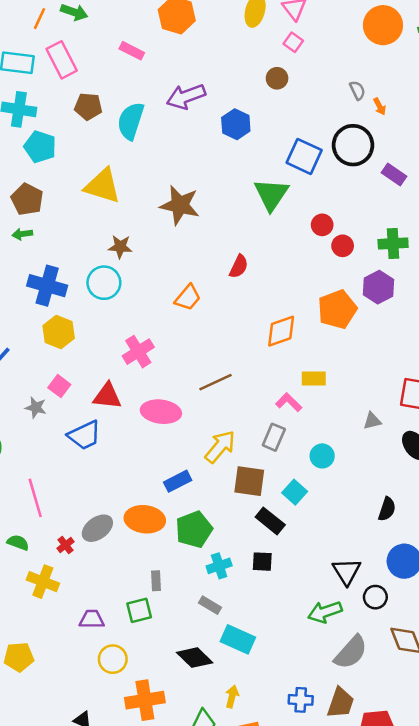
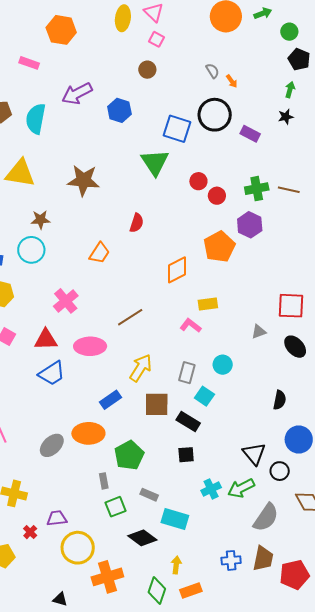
blue trapezoid: (84, 435) -> (52, 373), moved
gray rectangle: (274, 437) -> (187, 373), moved
brown square: (249, 481) -> (157, 404), moved
green pentagon: (194, 529) -> (129, 455), moved
red cross: (66, 545) -> (30, 532), moved
cyan cross: (219, 566) -> (211, 489), moved
green square: (139, 610) -> (116, 507), moved
yellow circle: (113, 659) -> (78, 548), size x1.4

